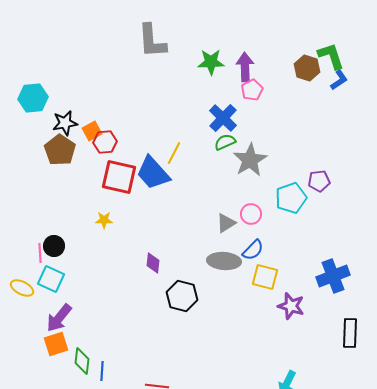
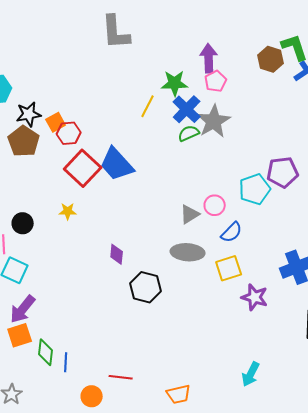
green star: (211, 62) -> (175, 83), moved
yellow line: (174, 153) -> (148, 106), moved
gray star: (250, 160) -> (214, 121), moved
red square: (119, 177) -> (83, 168), turned 30
purple pentagon: (319, 181) -> (283, 172), size x1.4
black circle: (54, 246) -> (23, 223), moved
blue semicircle: (253, 250) -> (232, 232), moved
yellow square: (265, 277) -> (229, 268), turned -32

